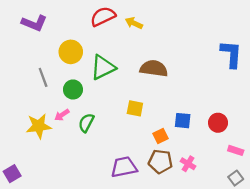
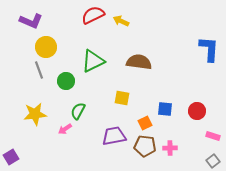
yellow circle: (71, 52) -> (46, 47), moved
pink arrow: (62, 115) -> (65, 129), moved
pink cross: (188, 164) -> (170, 148), turned -32
purple trapezoid: (124, 167) -> (114, 136), moved

